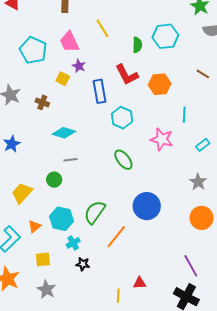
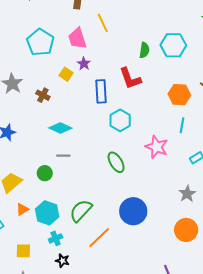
yellow line: (103, 28) -> (103, 23), moved
orange hexagon: (160, 84) -> (179, 95), moved
orange triangle: (34, 226) -> (22, 209), moved

